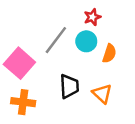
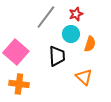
gray line: (56, 40) -> (46, 17), moved
black trapezoid: (69, 86) -> (57, 56), moved

